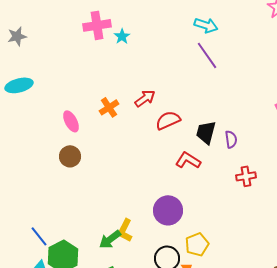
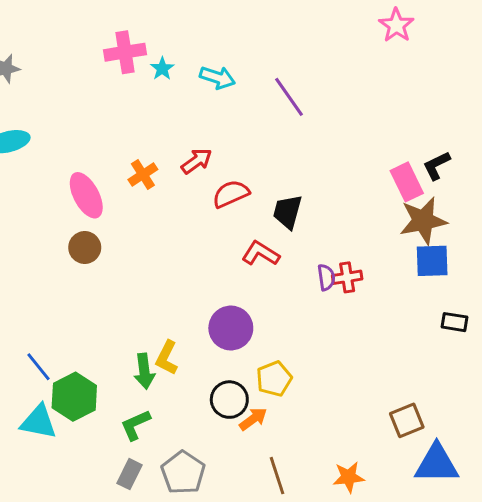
cyan arrow: (206, 25) -> (217, 78), moved
pink ellipse: (71, 121) -> (86, 195), size x1.4
purple semicircle: (231, 139) -> (326, 277), moved
green arrow: (110, 239) -> (144, 371), turned -60

